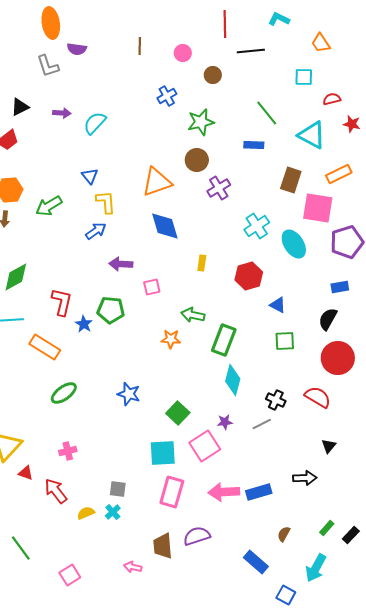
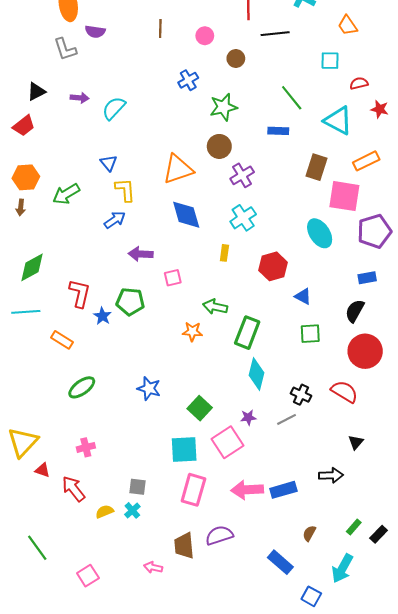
cyan cross: (257, 226) -> (243, 218), moved
orange rectangle: (45, 347) -> (62, 340), size x0.7

